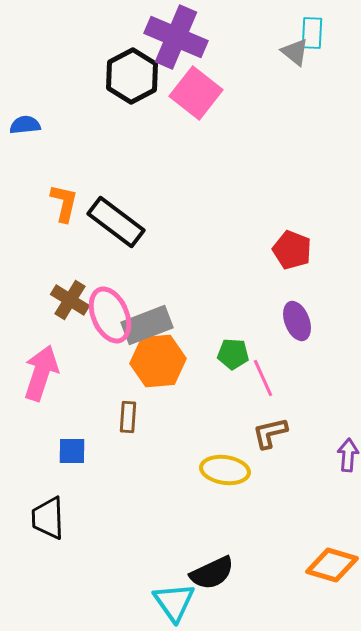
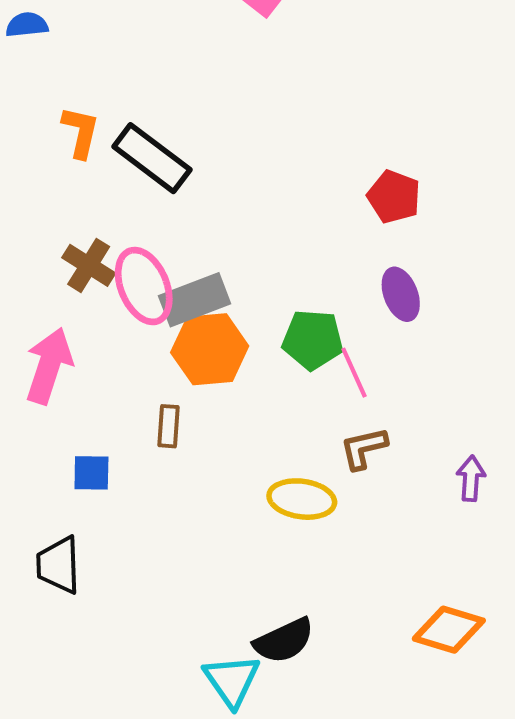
green pentagon: (233, 354) -> (313, 340), size x1.4

